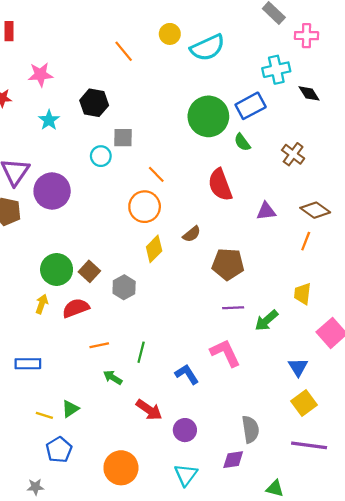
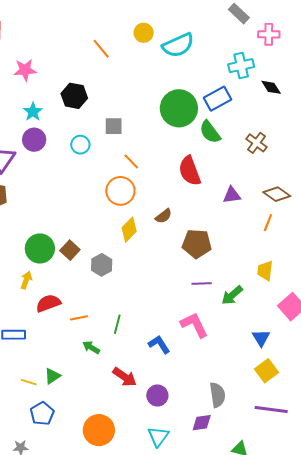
gray square: (123, 138) -> (114, 126), moved
green semicircle: (242, 142) -> (210, 132), size x1.4
purple circle: (52, 191) -> (34, 140), moved, size x0.7
red semicircle: (76, 308) -> (48, 303), moved

